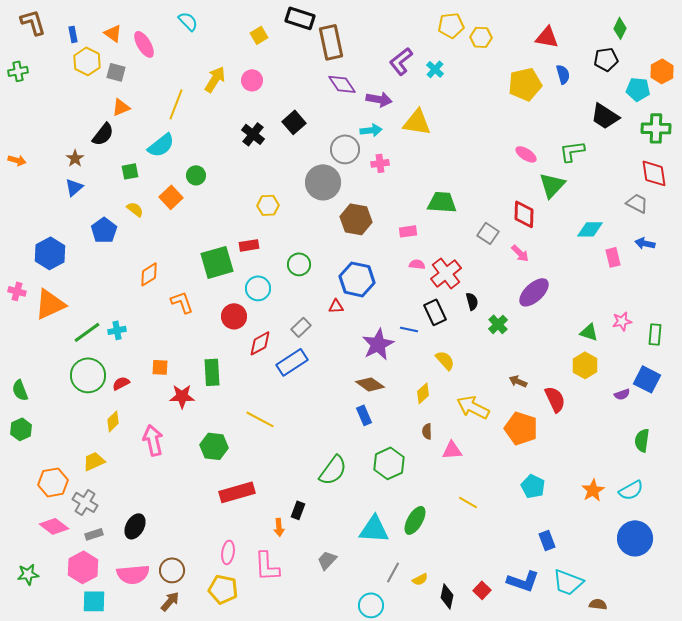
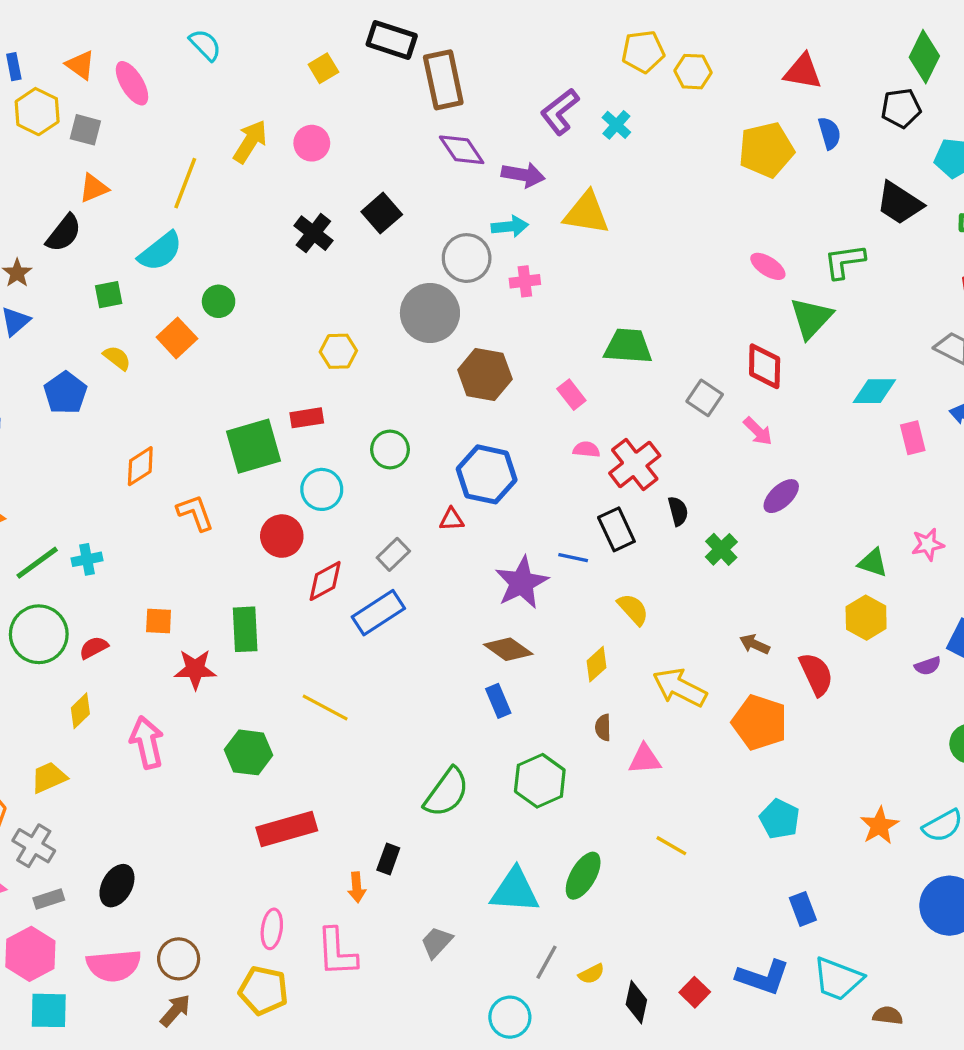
green diamond: (620, 28) -> (924, 57), size x1.4
pink rectangle: (408, 231) -> (571, 395), turned 60
purple ellipse: (534, 292) -> (781, 496), size x0.7

